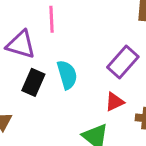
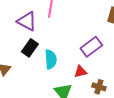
cyan semicircle: (67, 75) -> (51, 59), moved

